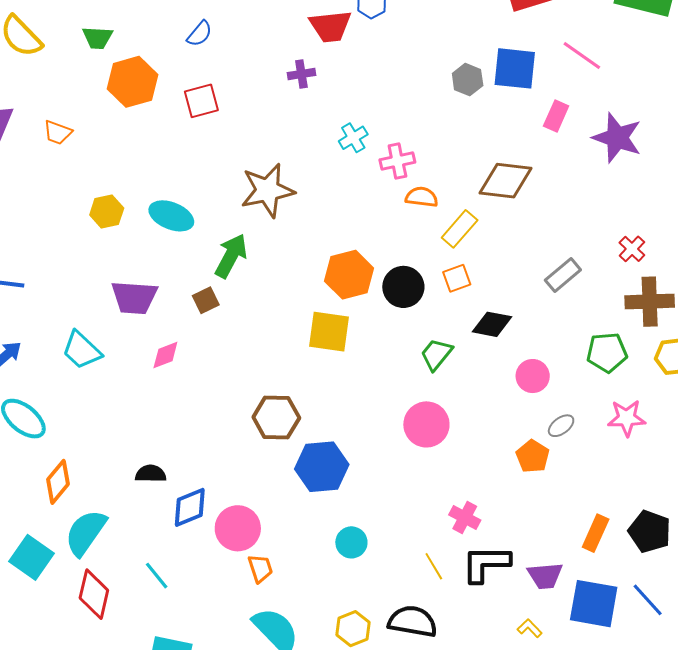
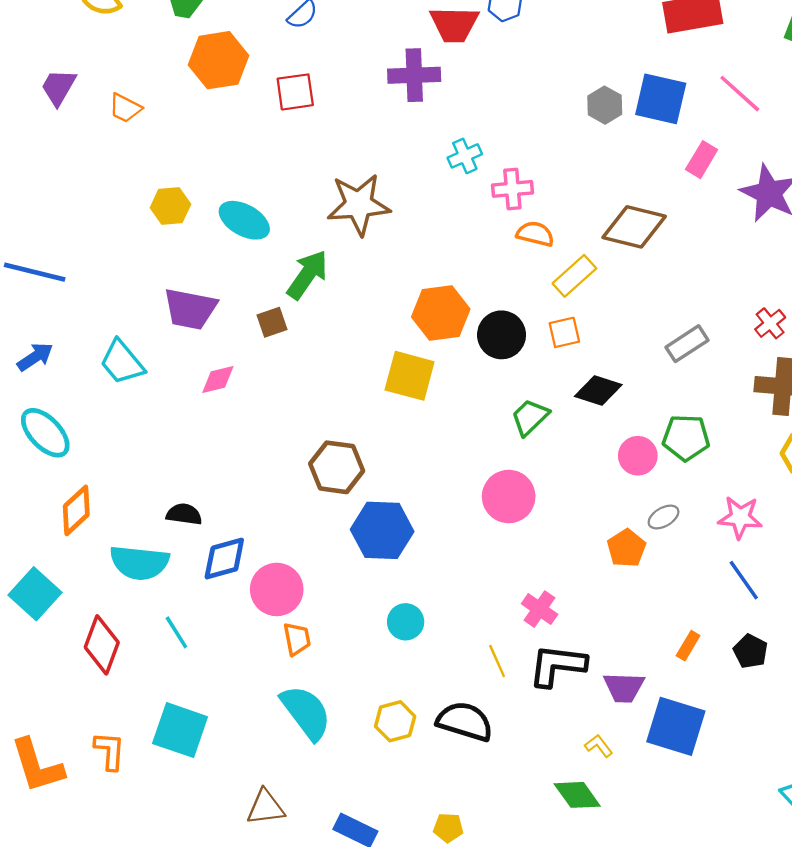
purple cross: (301, 74) -> (414, 75), size x1.6
green pentagon: (607, 352) -> (686, 438), moved
black pentagon: (650, 531) -> (751, 651), size x0.7
cyan semicircle: (86, 533) -> (139, 563), moved, turned -126
orange rectangle: (596, 533) -> (688, 646), size x0.7
blue line: (648, 600) -> (744, 580), moved

